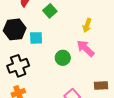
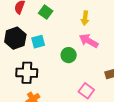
black cross: (18, 66) -> (27, 73), turned 35

